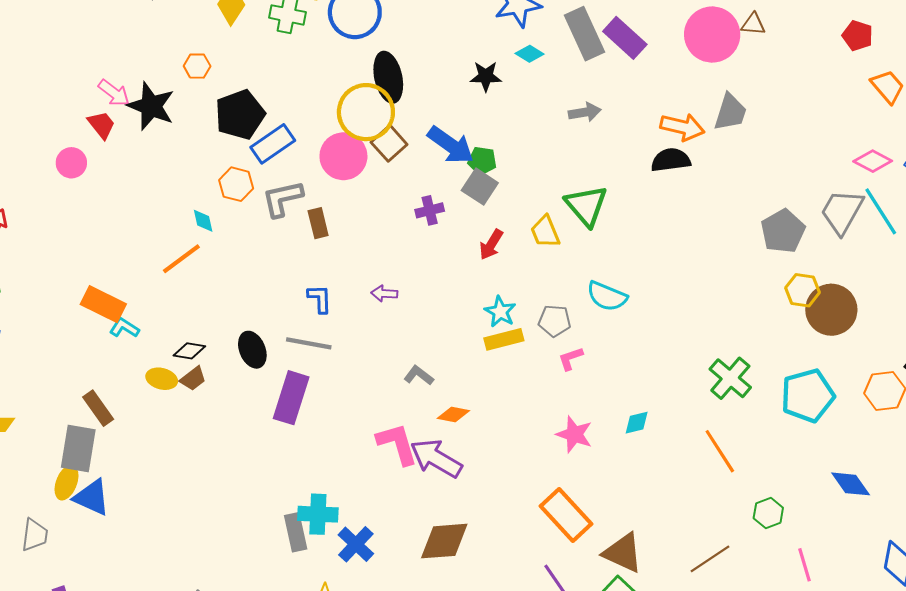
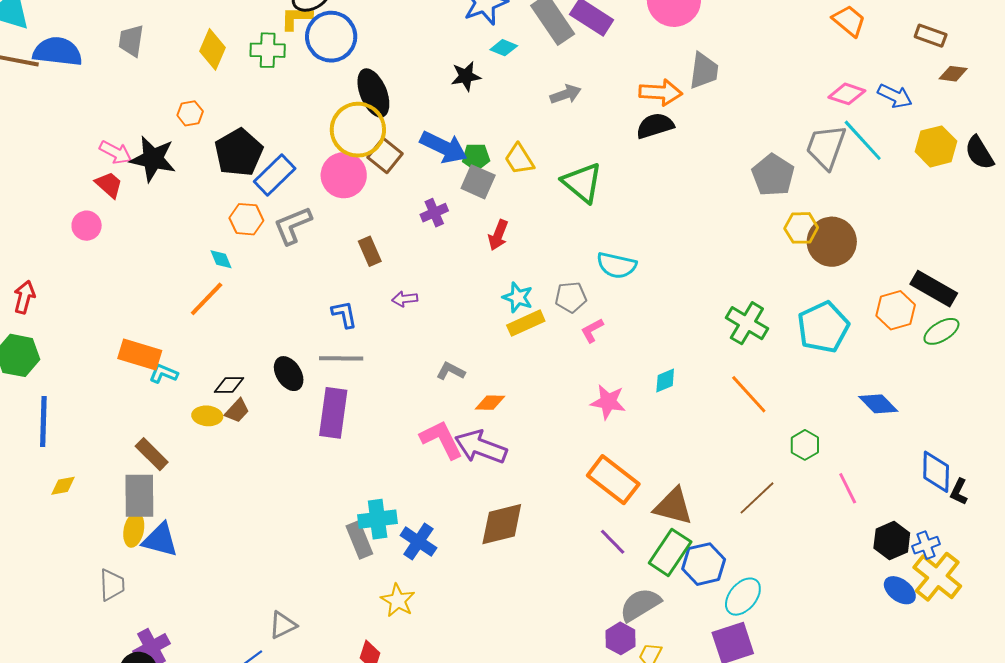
brown rectangle: (318, 223) -> (370, 251), moved
yellow trapezoid: (545, 232) -> (519, 159), moved

